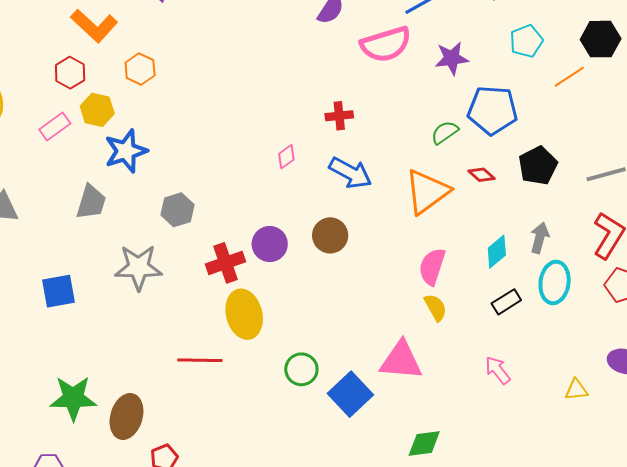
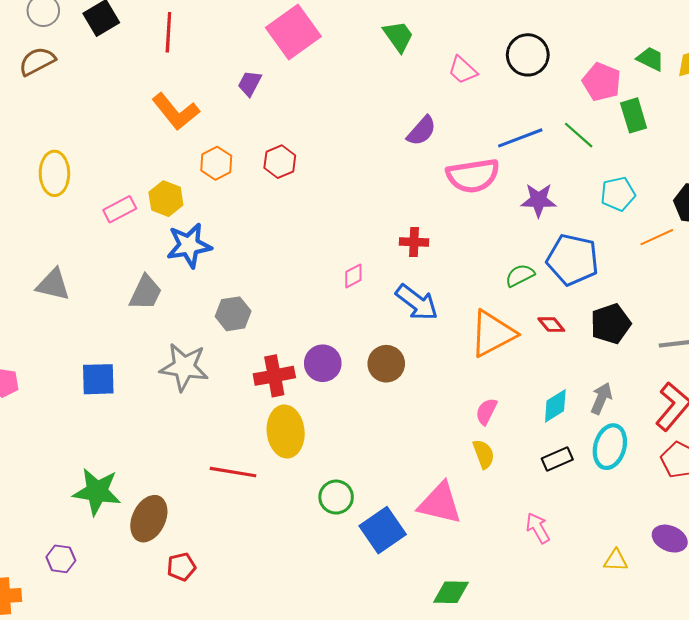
red hexagon: (70, 73) -> (280, 162), moved
pink semicircle: (432, 267) -> (486, 411), size x0.7

